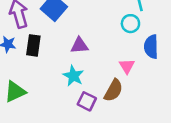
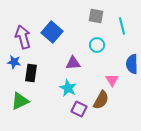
cyan circle: (130, 24) -> (97, 45), moved
black rectangle: (33, 45) -> (31, 73), moved

